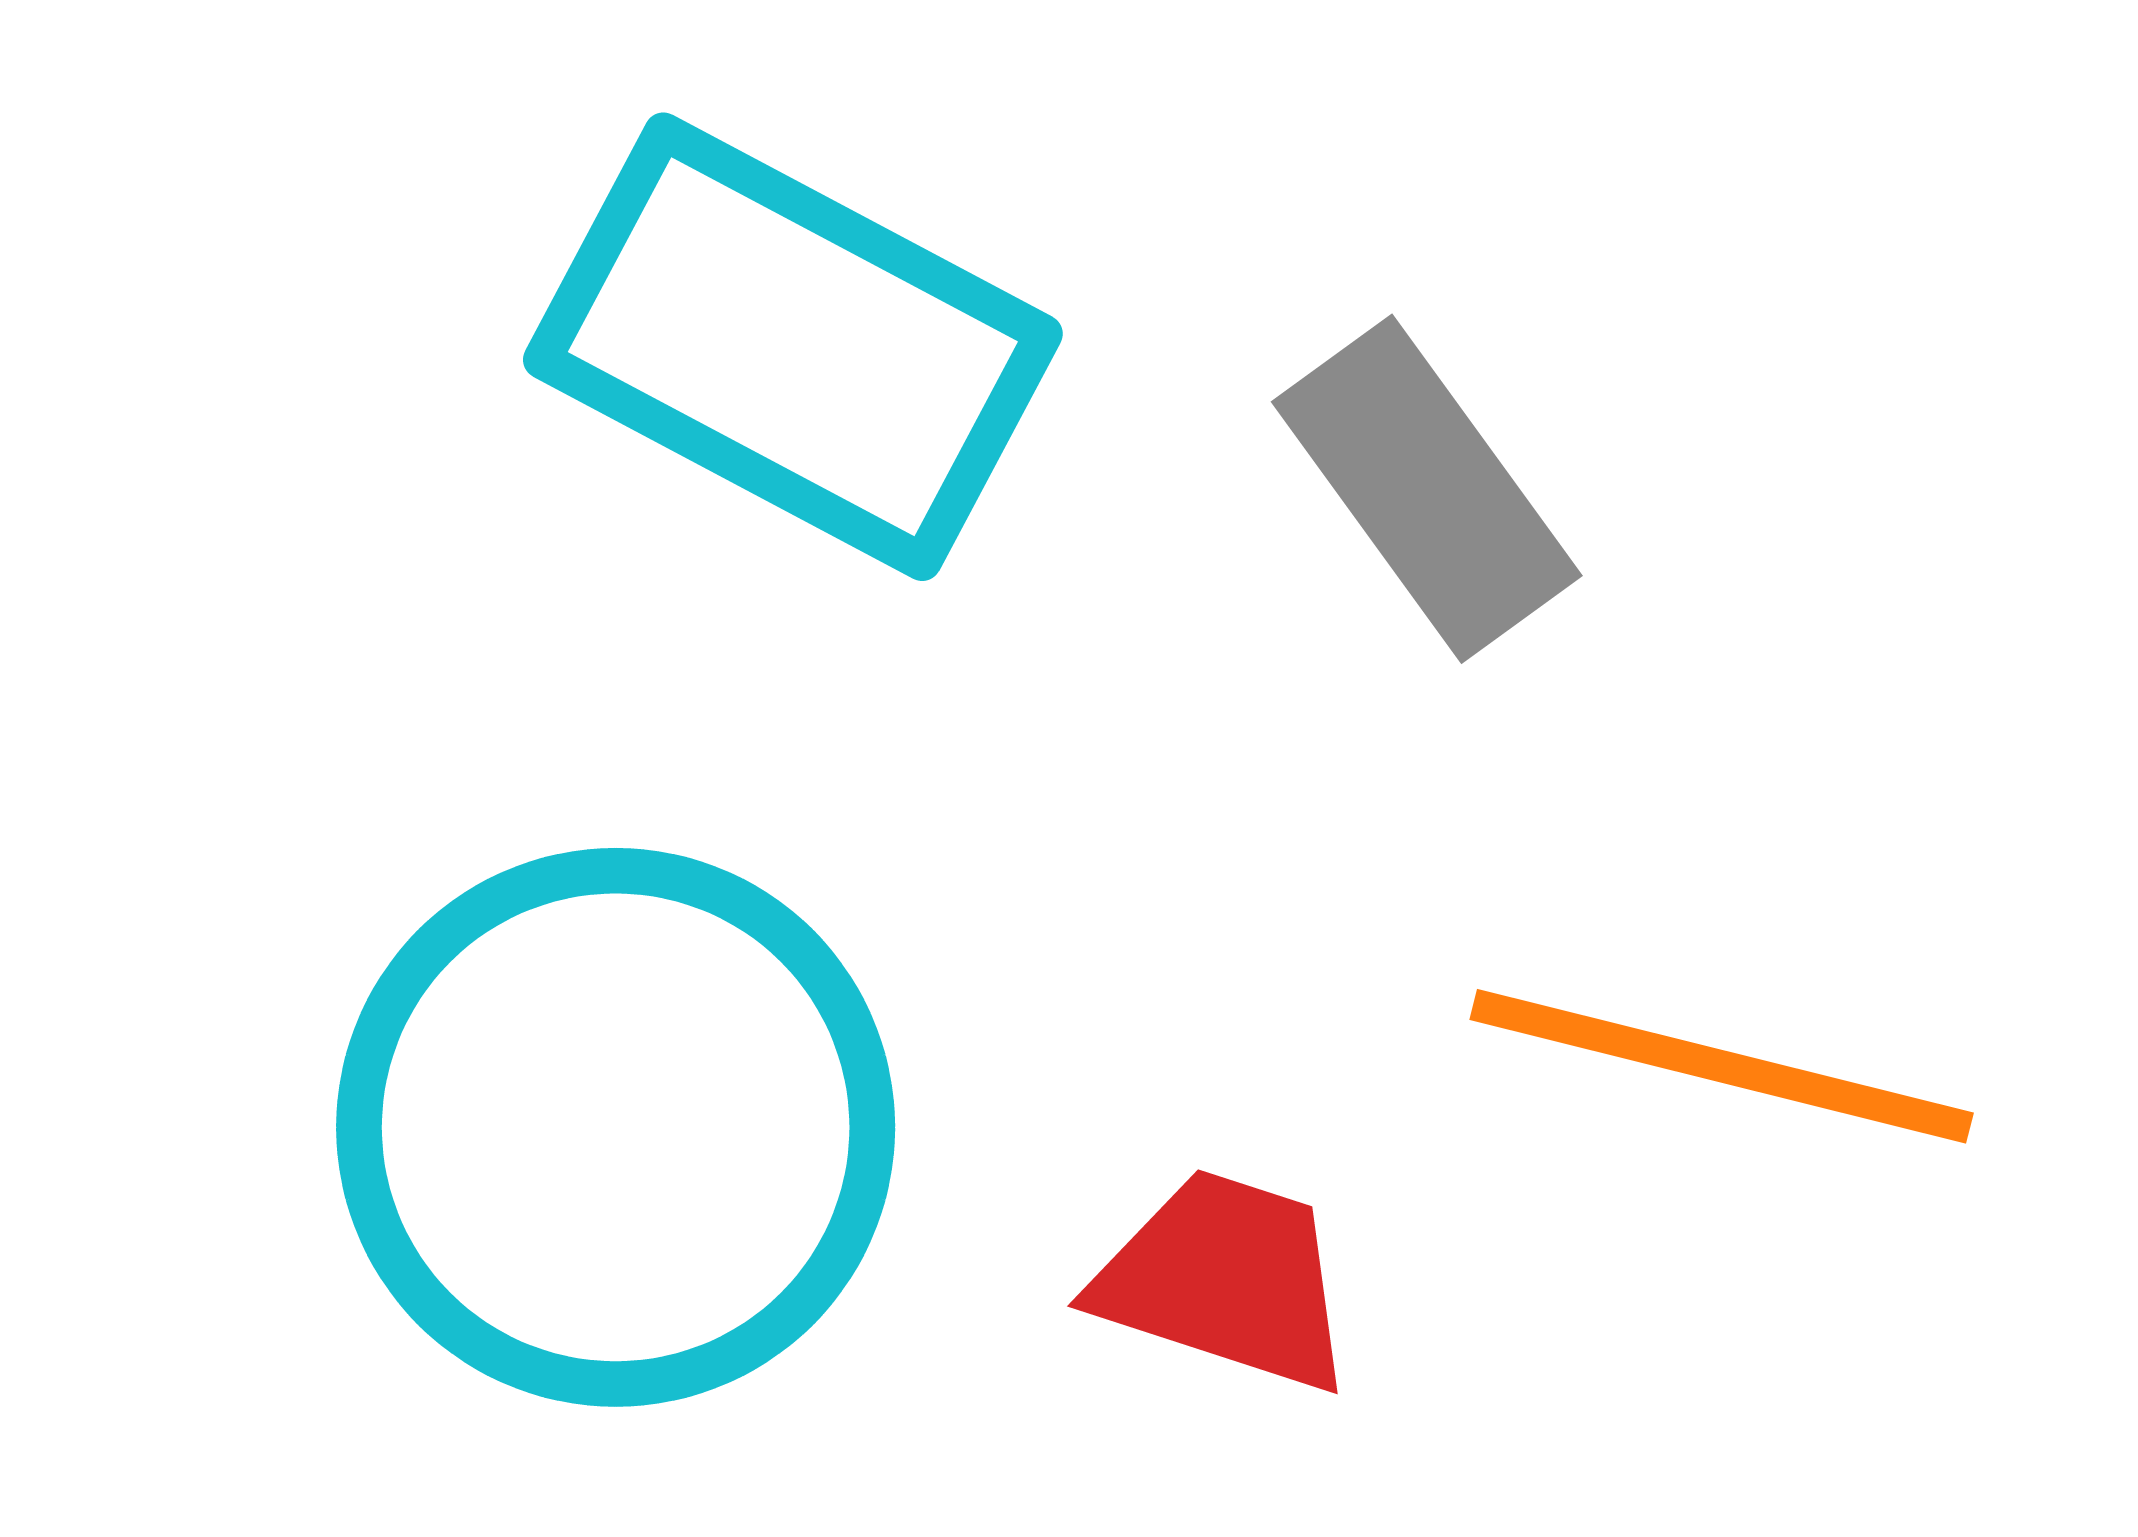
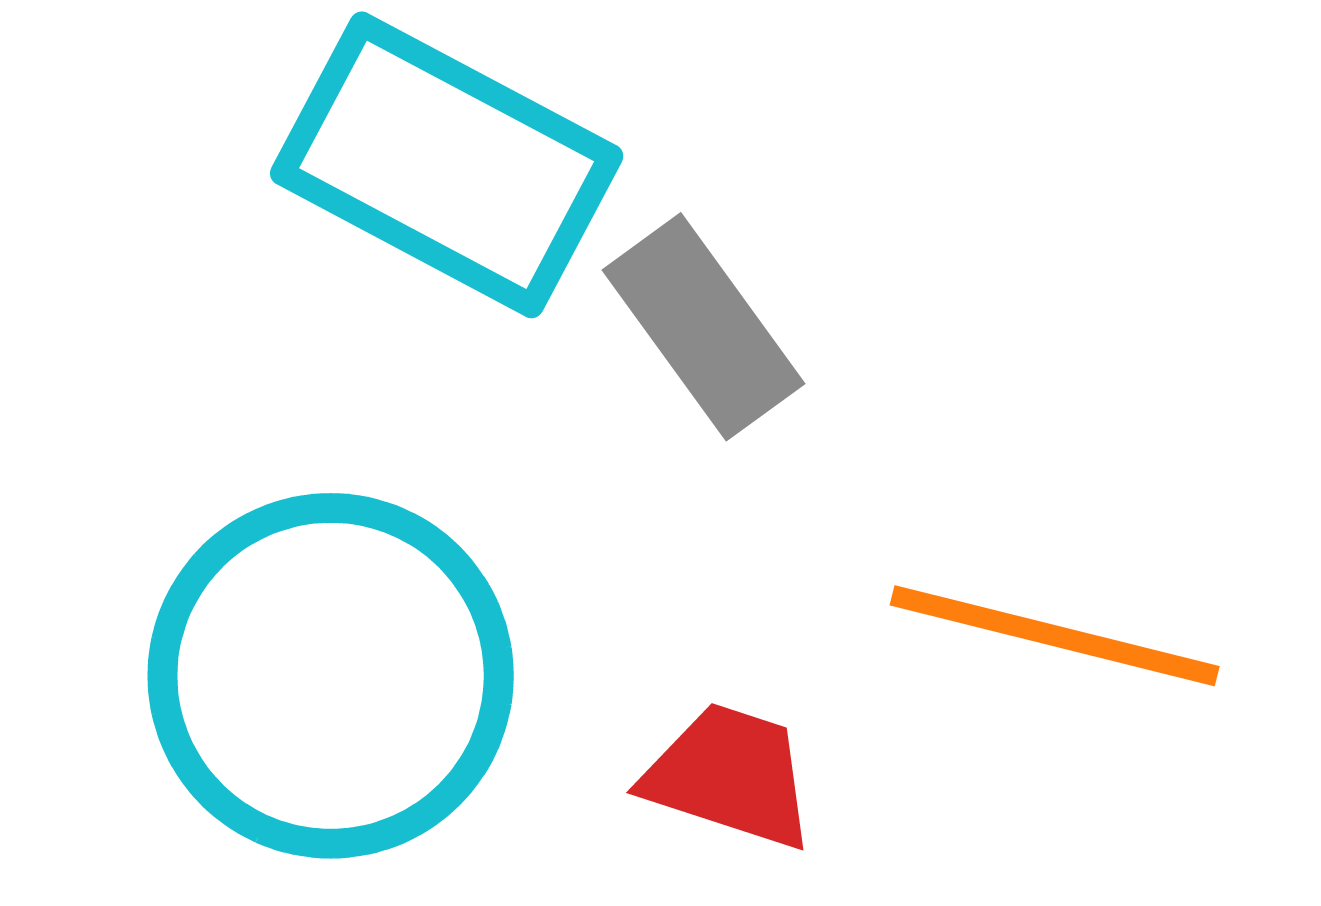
gray rectangle: (1427, 489) -> (704, 327), moved

